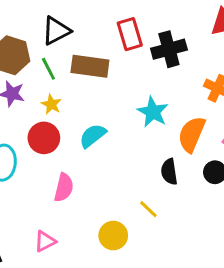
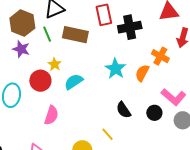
yellow star: (51, 104) -> (55, 64), moved
orange semicircle: (192, 134) -> (142, 73), moved, size x0.7
black semicircle: (169, 172) -> (124, 110), turned -30

